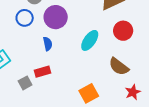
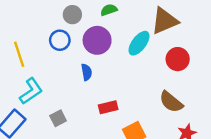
cyan ellipse: (90, 40) -> (139, 43), moved
red rectangle: (43, 72) -> (108, 107), moved

